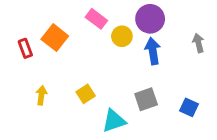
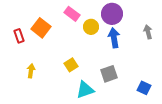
yellow square: (86, 94) -> (71, 65), moved
blue square: (189, 107) -> (144, 88), moved

